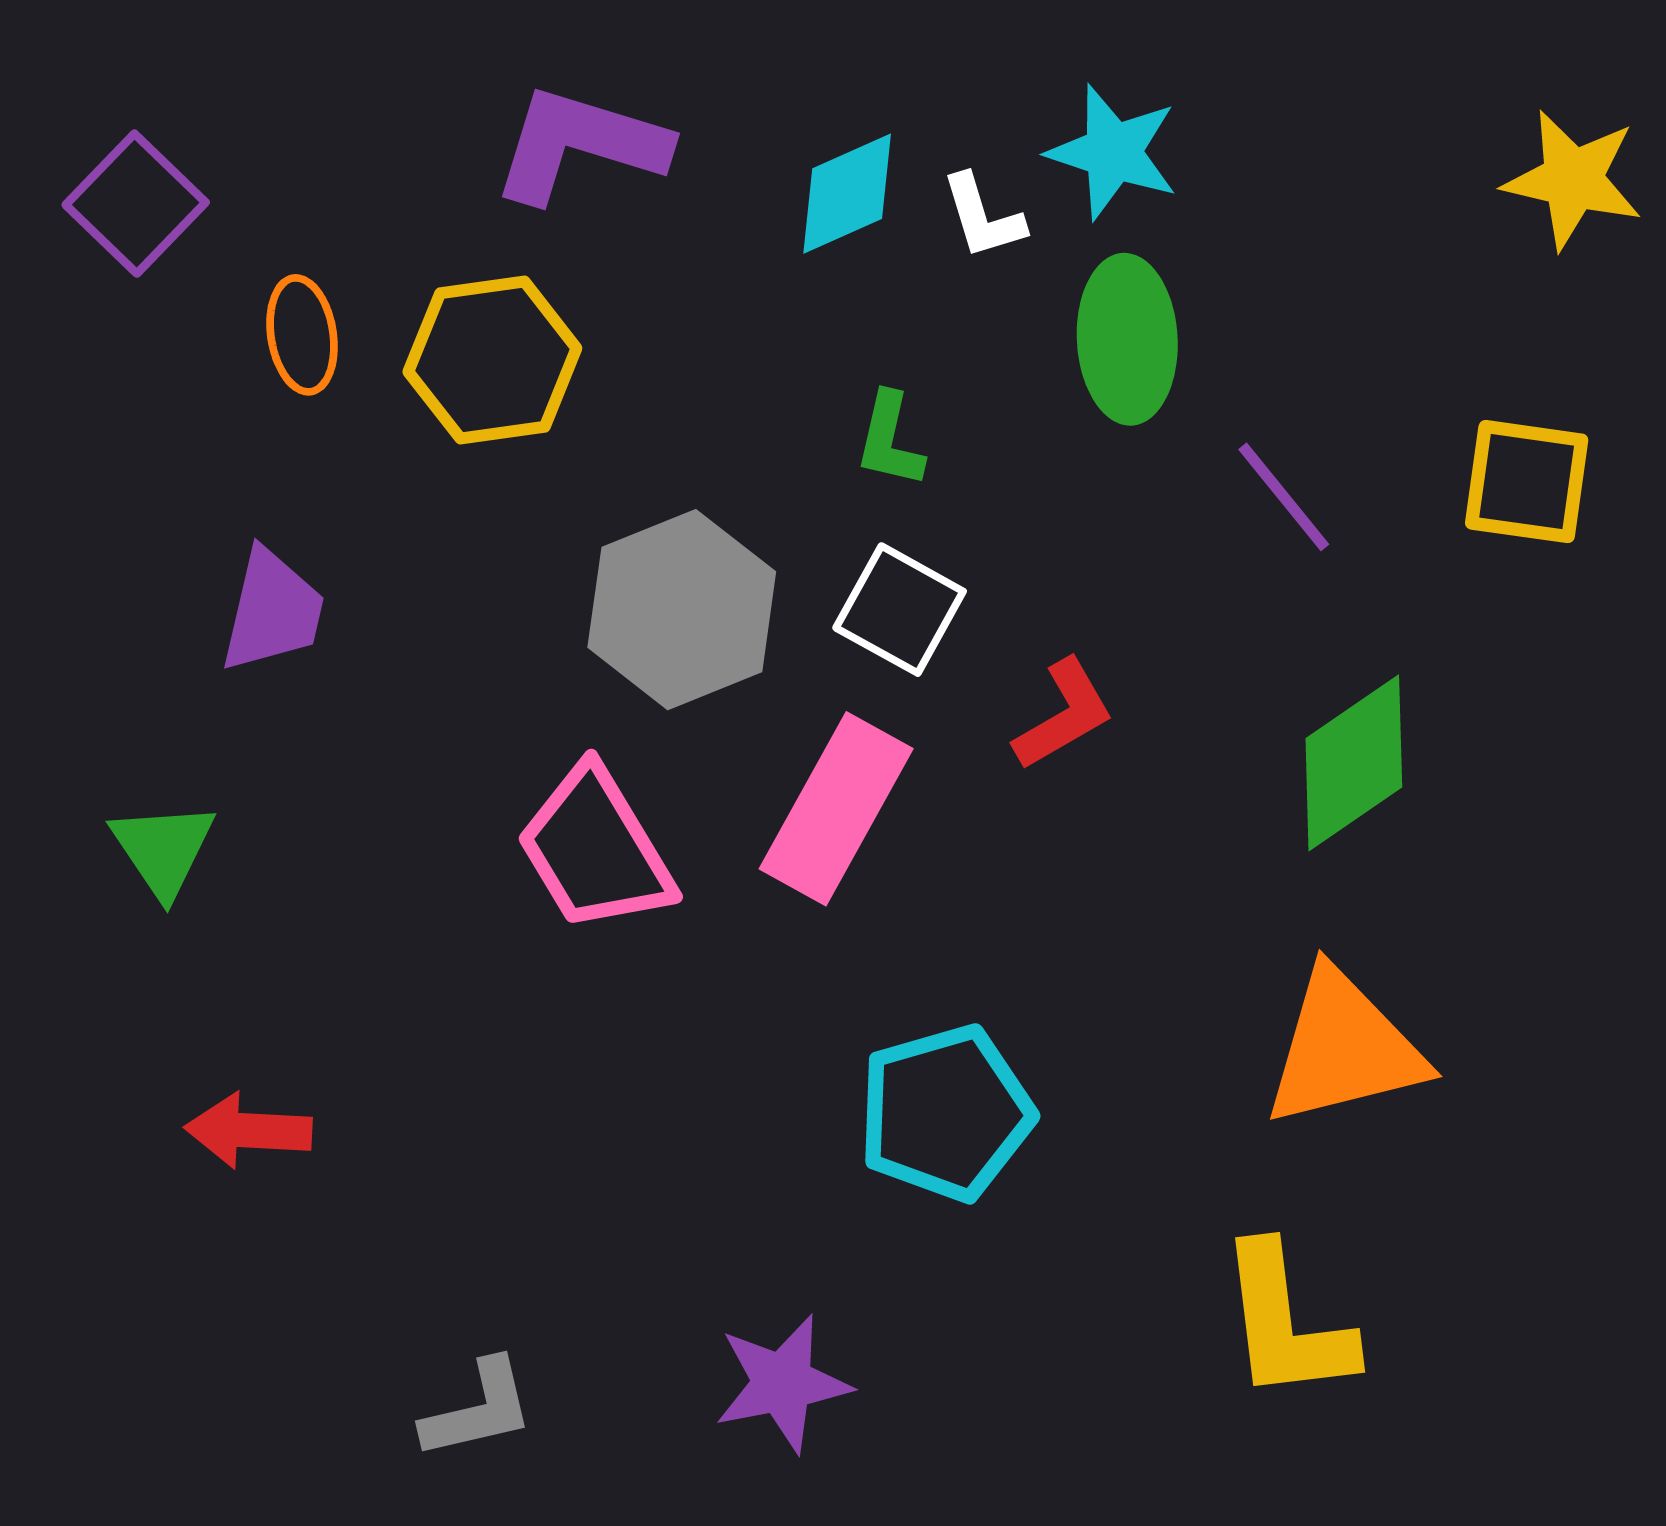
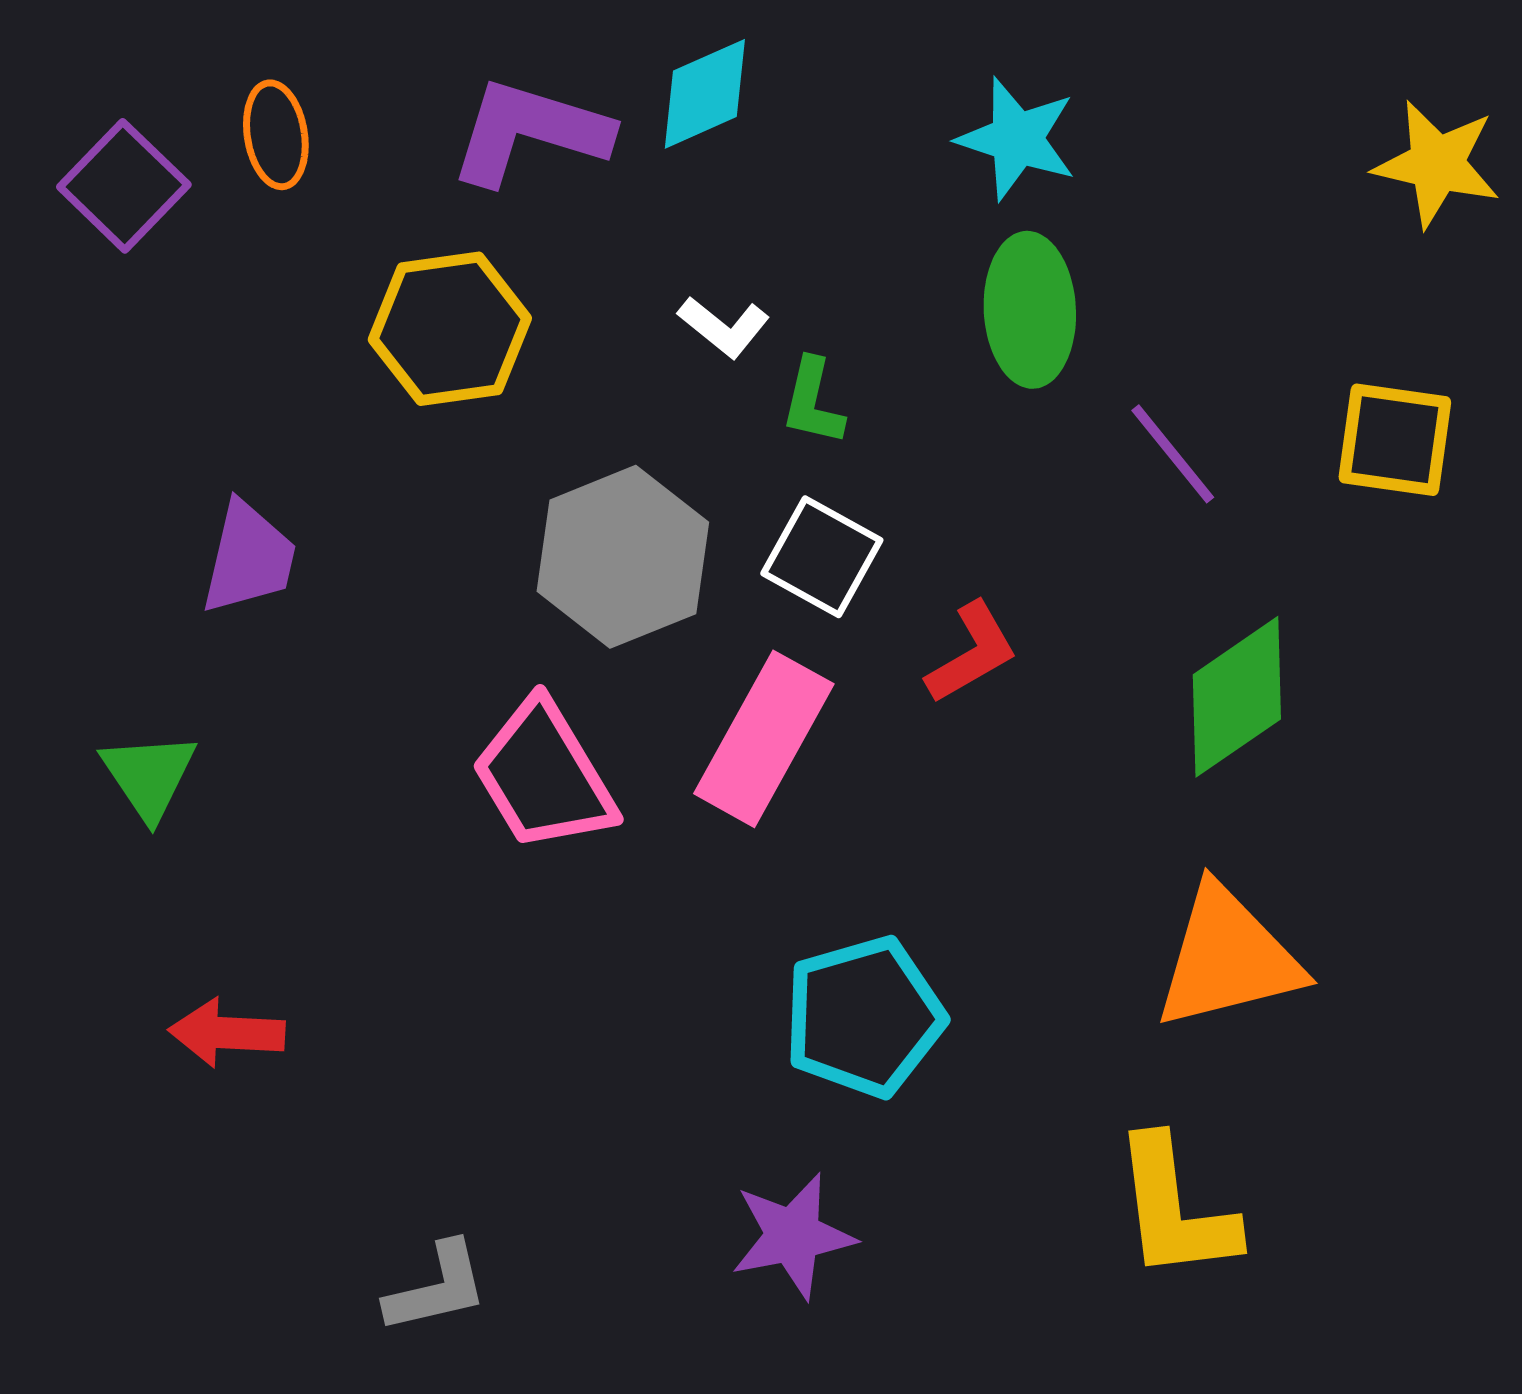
cyan diamond: (847, 194) -> (705, 94), moved
white L-shape: (983, 217) -> (724, 327), moved, turned -34
orange ellipse: (302, 335) -> (276, 135), moved
purple star: (782, 1383) -> (793, 1236), moved

